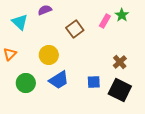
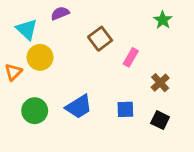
pink rectangle: (105, 21) -> (131, 57), moved
yellow circle: (49, 55) -> (40, 57), moved
black square: (120, 90) -> (160, 120), size x0.6

